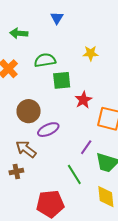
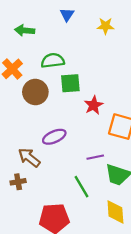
yellow star: (91, 53) -> (105, 26), moved
brown circle: (29, 111) -> (35, 92), moved
purple line: (86, 147) -> (95, 157), turned 42

